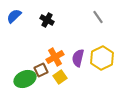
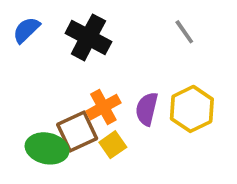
black cross: (47, 20) -> (88, 37), size x1.6
brown square: (41, 70) -> (77, 132), size x1.5
green ellipse: (25, 79) -> (47, 148), turned 35

